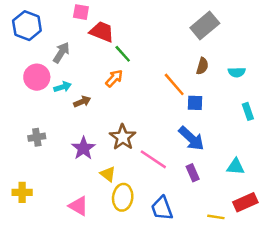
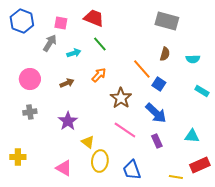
pink square: (81, 12) -> (61, 23), moved
gray rectangle: (205, 26) -> (167, 21), turned 55
red trapezoid: (102, 32) -> (94, 18), moved
pink circle: (37, 77) -> (30, 79), moved
orange arrow: (114, 78) -> (99, 75), moved
cyan arrow: (63, 87) -> (74, 53), moved
blue square: (195, 103) -> (159, 84), turned 32
cyan rectangle: (248, 111) -> (202, 91), turned -40
brown star: (123, 137) -> (121, 98), moved

